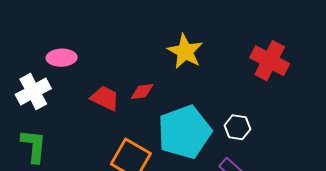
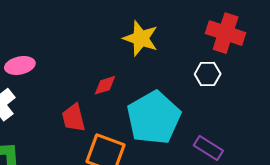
red trapezoid: (105, 98) -> (74, 118), moved, turned -120
white hexagon: (237, 127) -> (208, 74), moved

